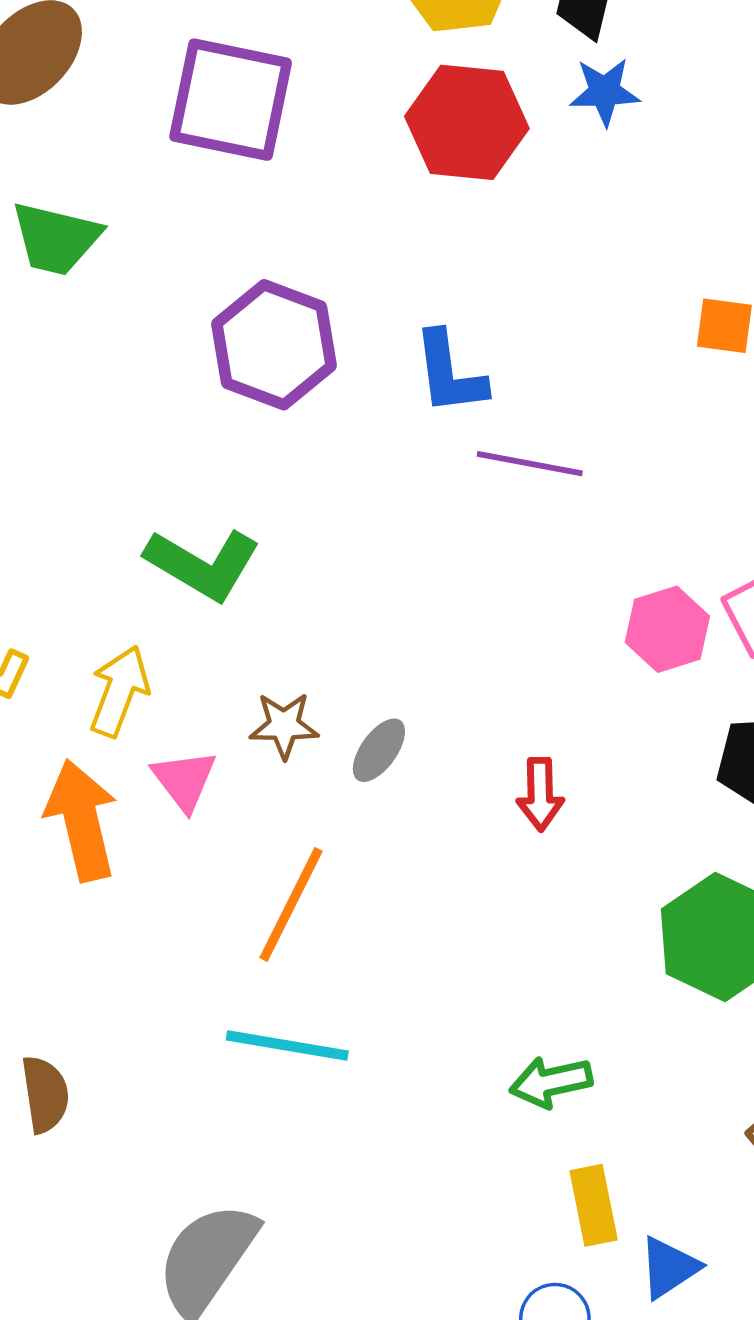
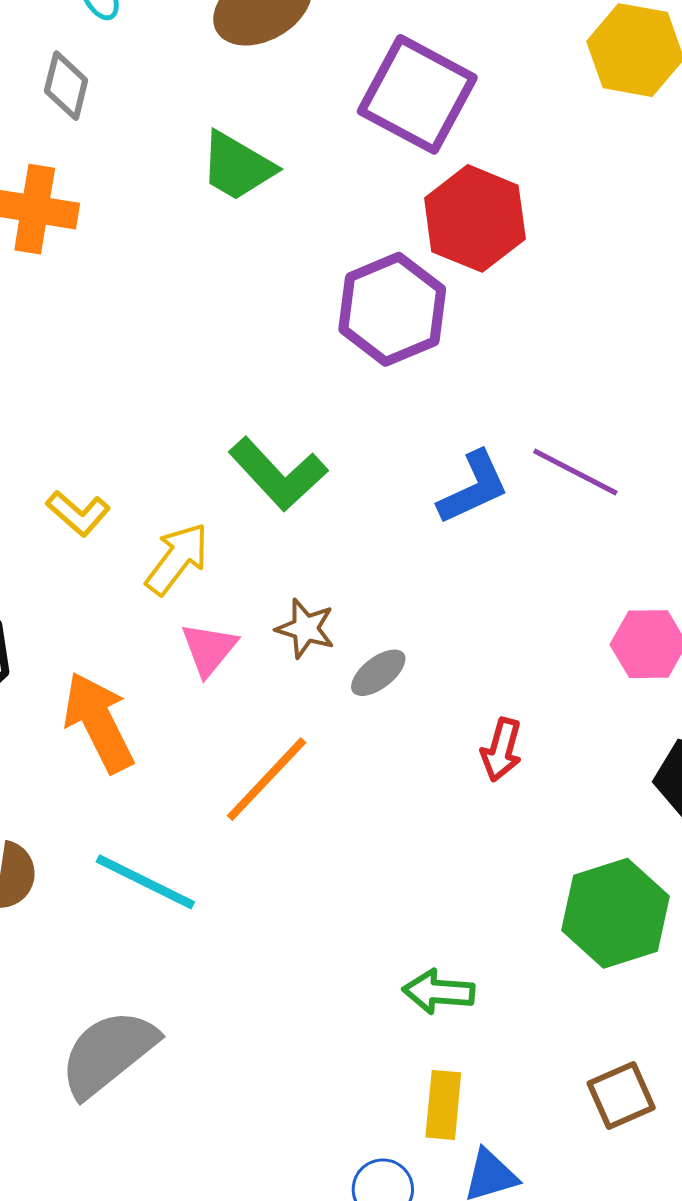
red hexagon: (467, 122) -> (475, 218), moved
blue L-shape: (450, 373) -> (473, 488), moved, turned -124
orange arrow: (82, 820) -> (99, 722), moved, turned -30
cyan line: (287, 1045) -> (145, 882), moved

